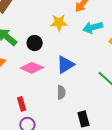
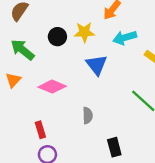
black circle: (35, 43) -> (57, 37), moved
blue triangle: (65, 65) -> (97, 65), moved, turned -36

